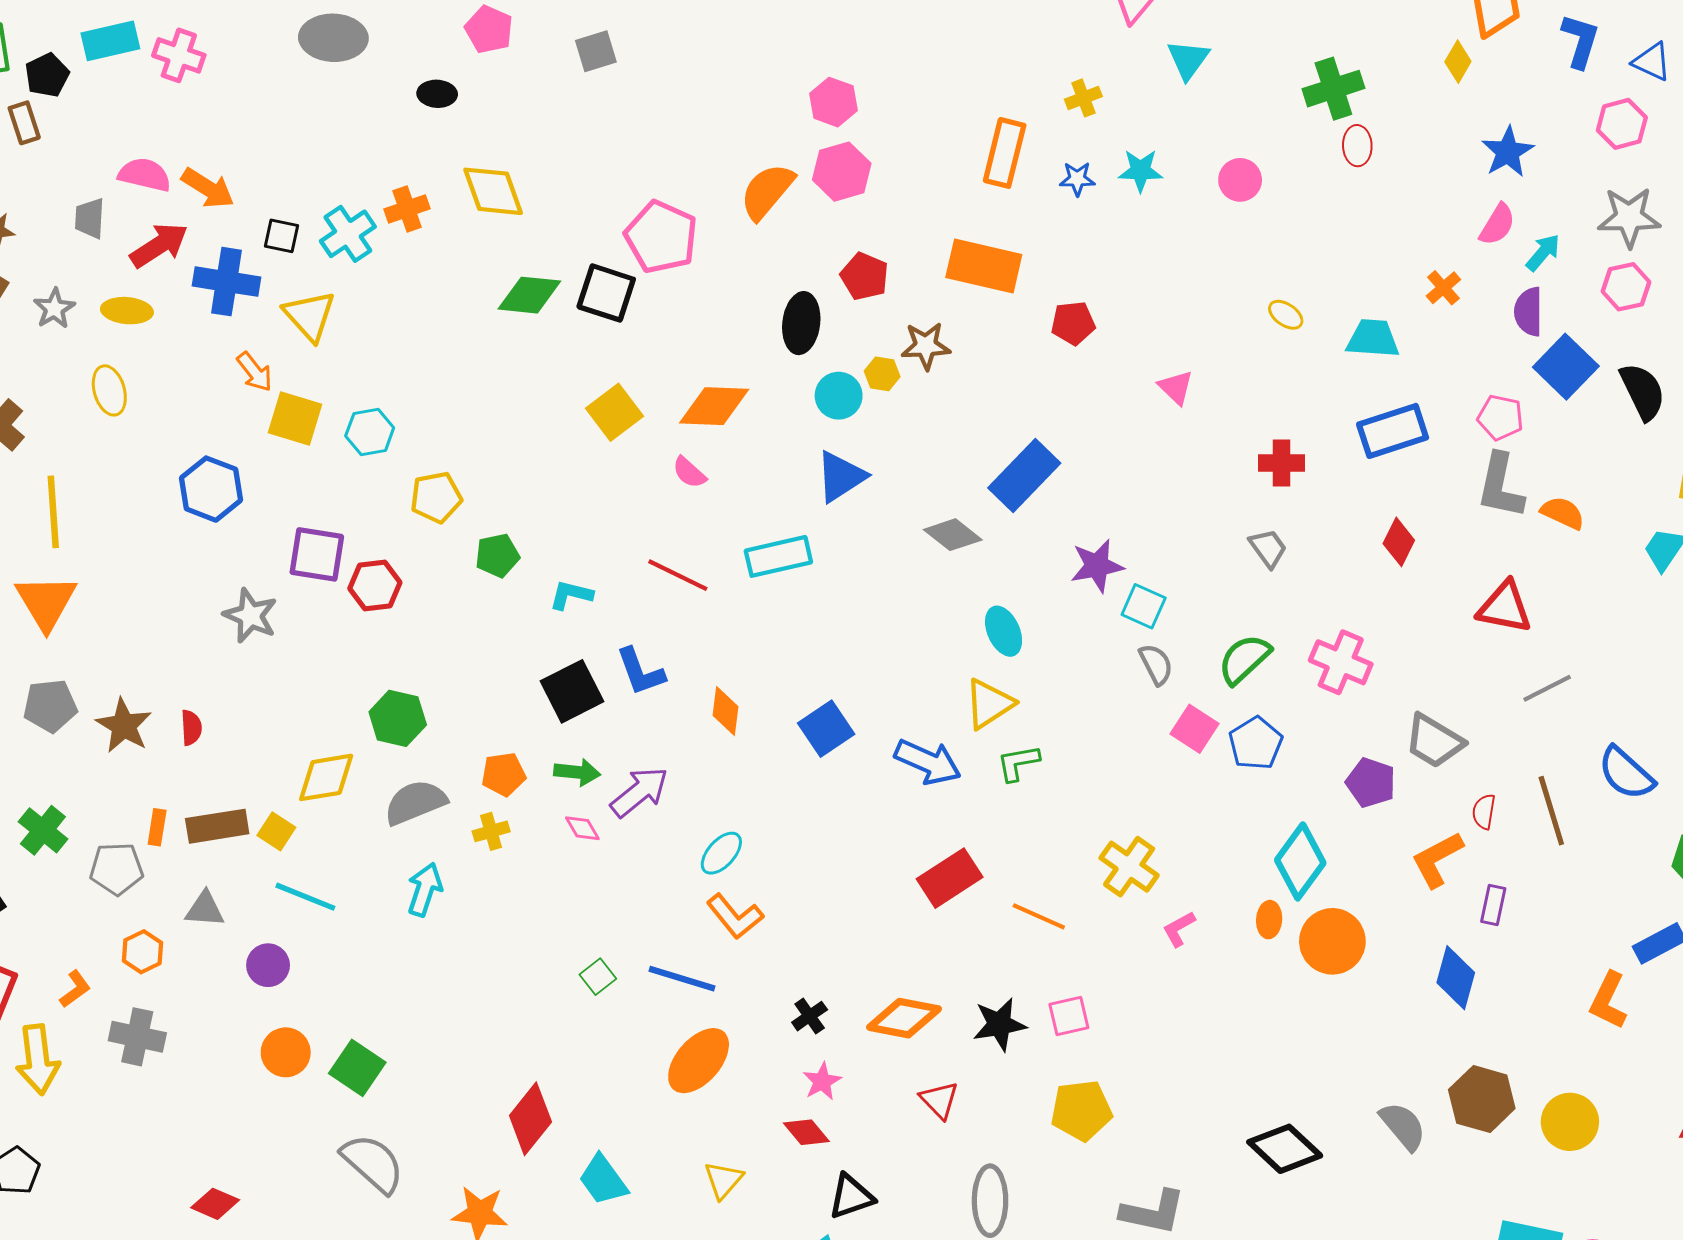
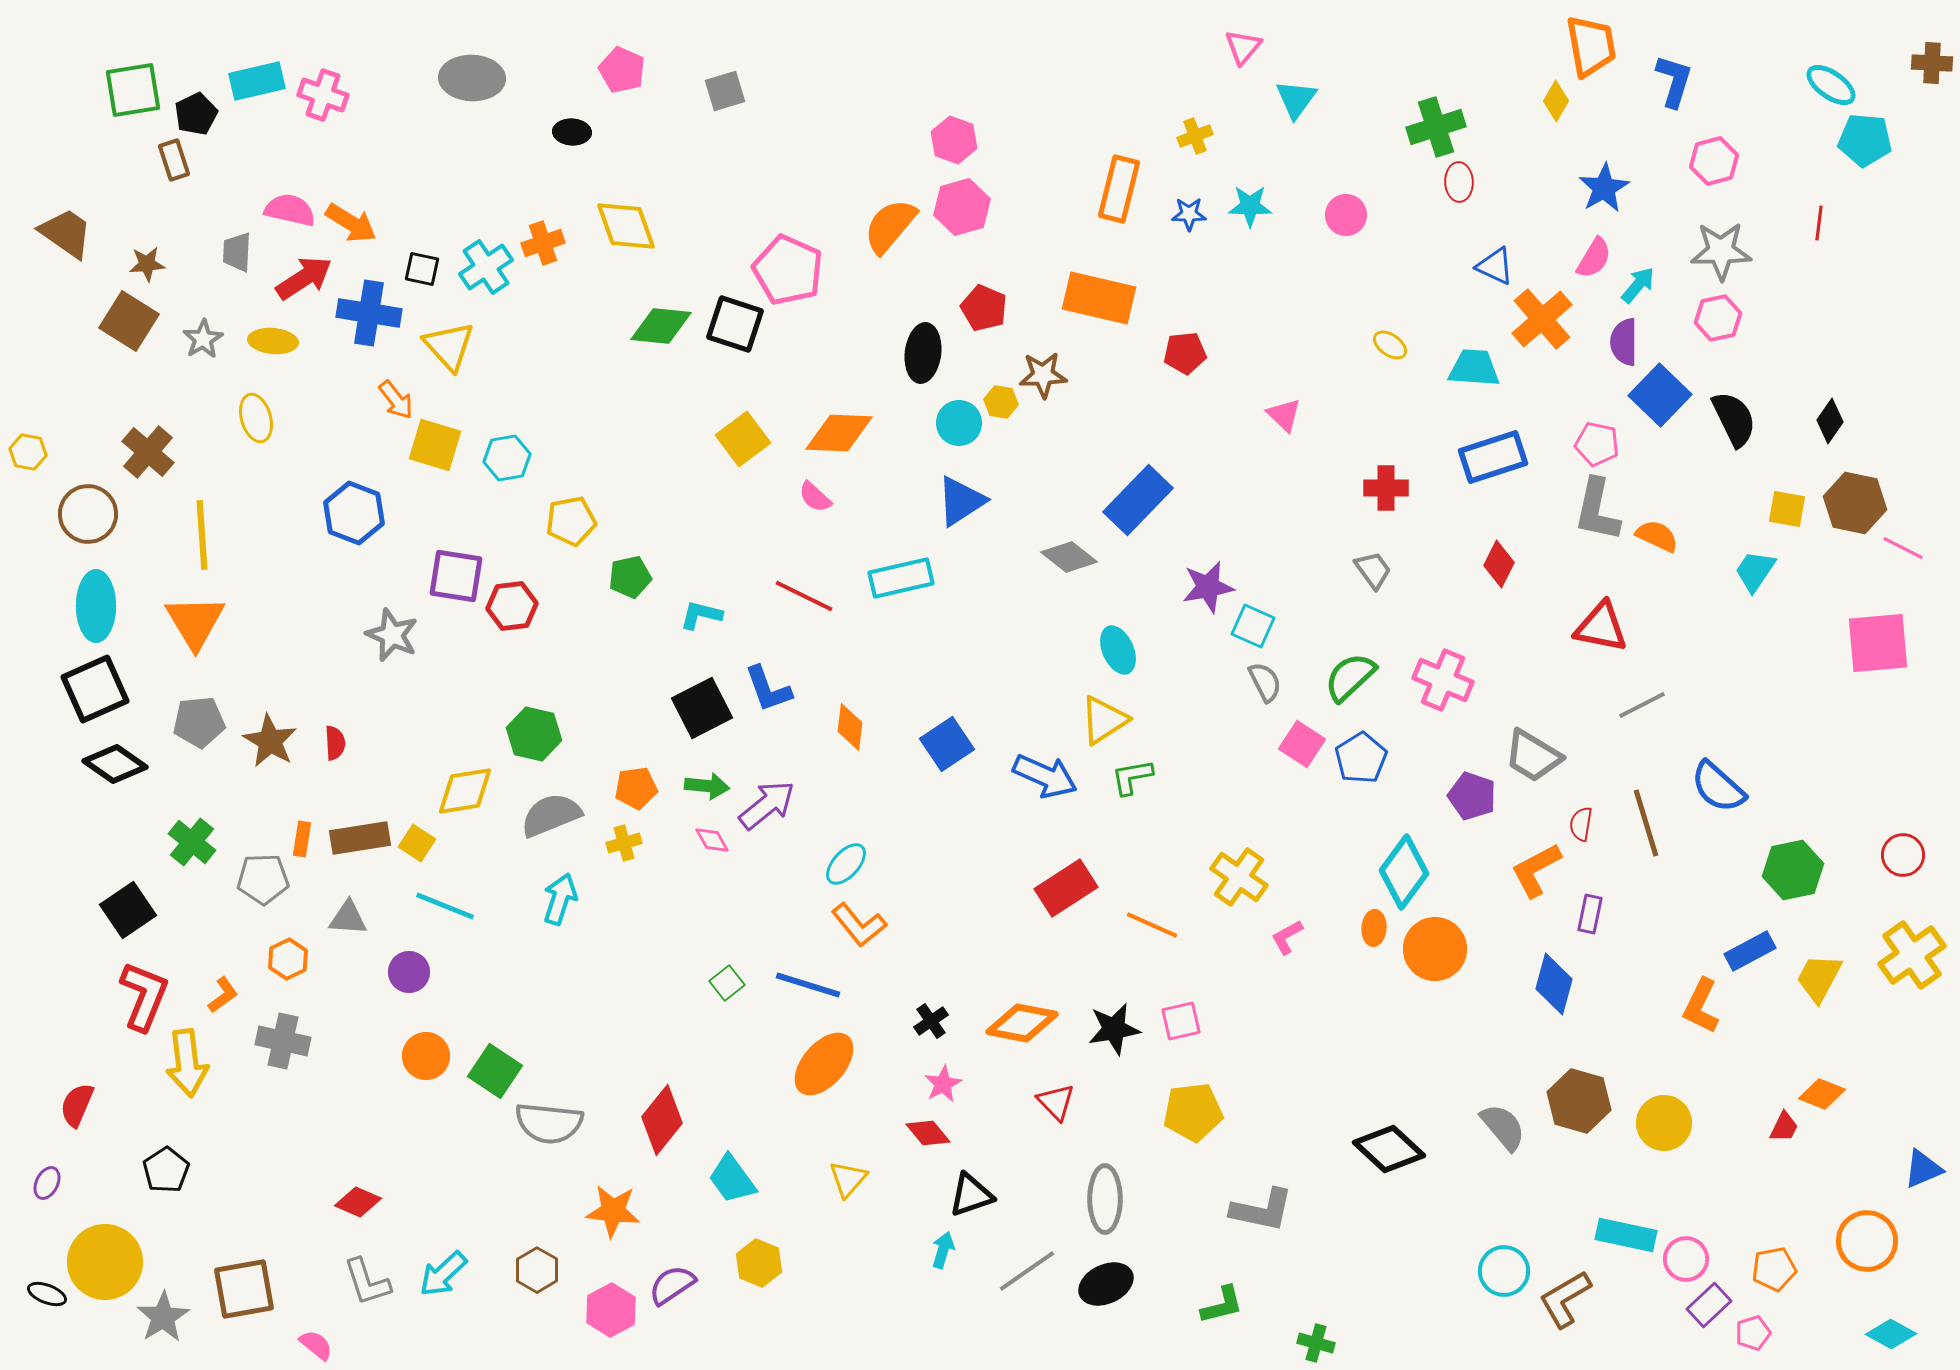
blue triangle: (1652, 62) -> (1495, 266), moved
orange cross: (1443, 288) -> (1542, 319), size x1.8
gray semicircle: (373, 1163) -> (549, 1123), moved, turned 144

